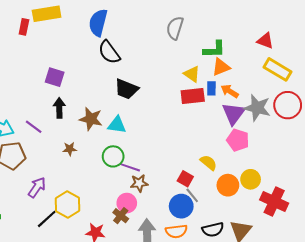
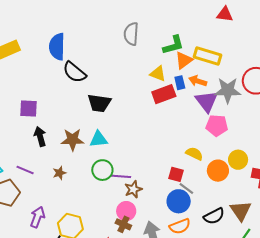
red triangle: (265, 41) -> (225, 14), moved
yellow rectangle: (278, 69) -> (208, 56), moved
purple line: (34, 127) -> (25, 170), moved

